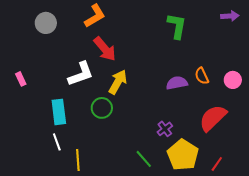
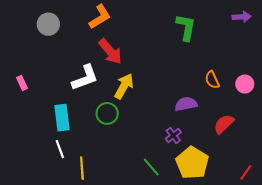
purple semicircle: (177, 83) -> (186, 104), moved
red semicircle: (213, 118) -> (224, 124), size x0.7
red line: (217, 164) -> (246, 172), moved

